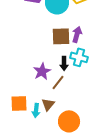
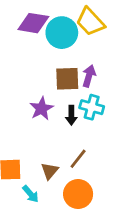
purple star: (42, 71) -> (41, 109), moved
brown line: (58, 82) -> (78, 159), moved
cyan arrow: (36, 110) -> (31, 194), moved, turned -48

